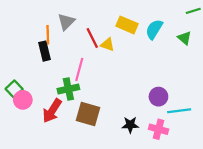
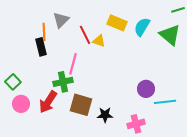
green triangle: (185, 38) -> (170, 35), size x1.6
pink circle: (23, 100) -> (21, 104), moved
black star: (130, 125) -> (105, 115), moved
pink cross: (158, 129) -> (136, 124), moved, turned -30

